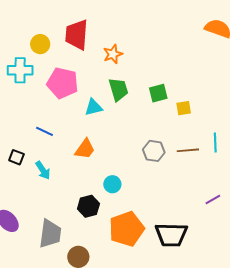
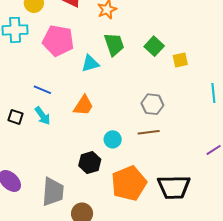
green square: (158, 93) -> (154, 46), turned -30
brown line: (188, 150) -> (149, 132), moved
cyan arrow: (43, 170) -> (42, 116), moved

